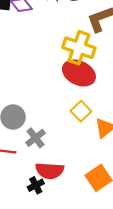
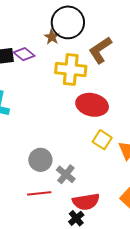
yellow cross: (79, 48) -> (71, 70), moved

